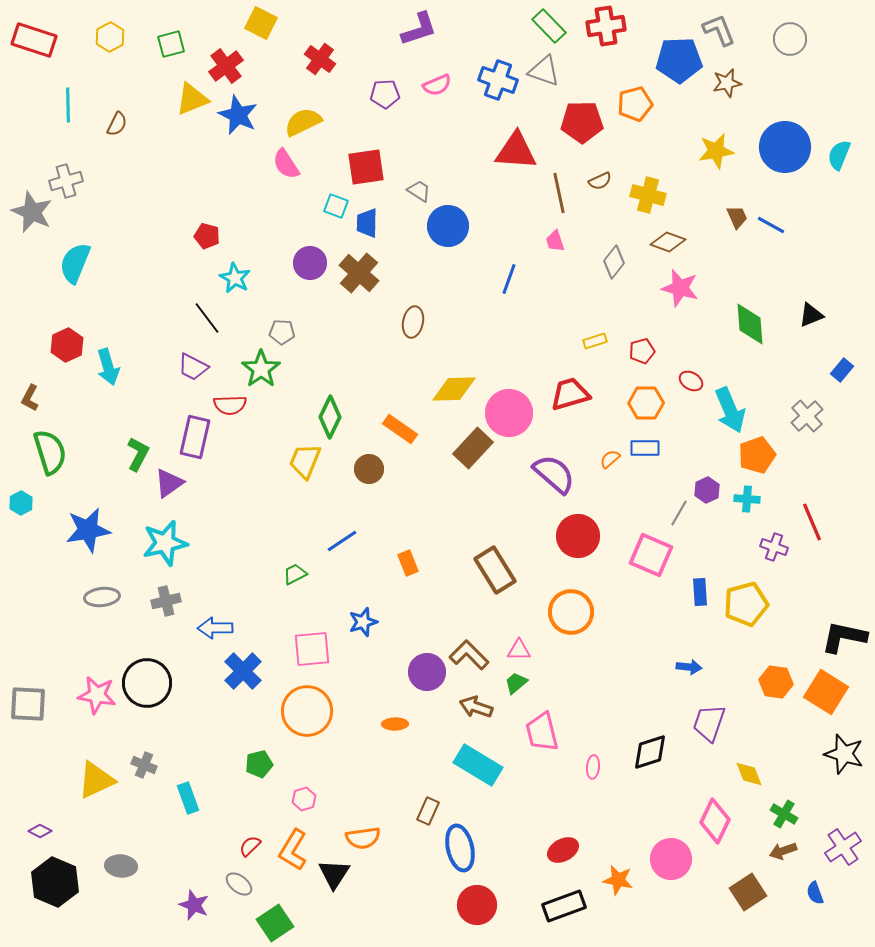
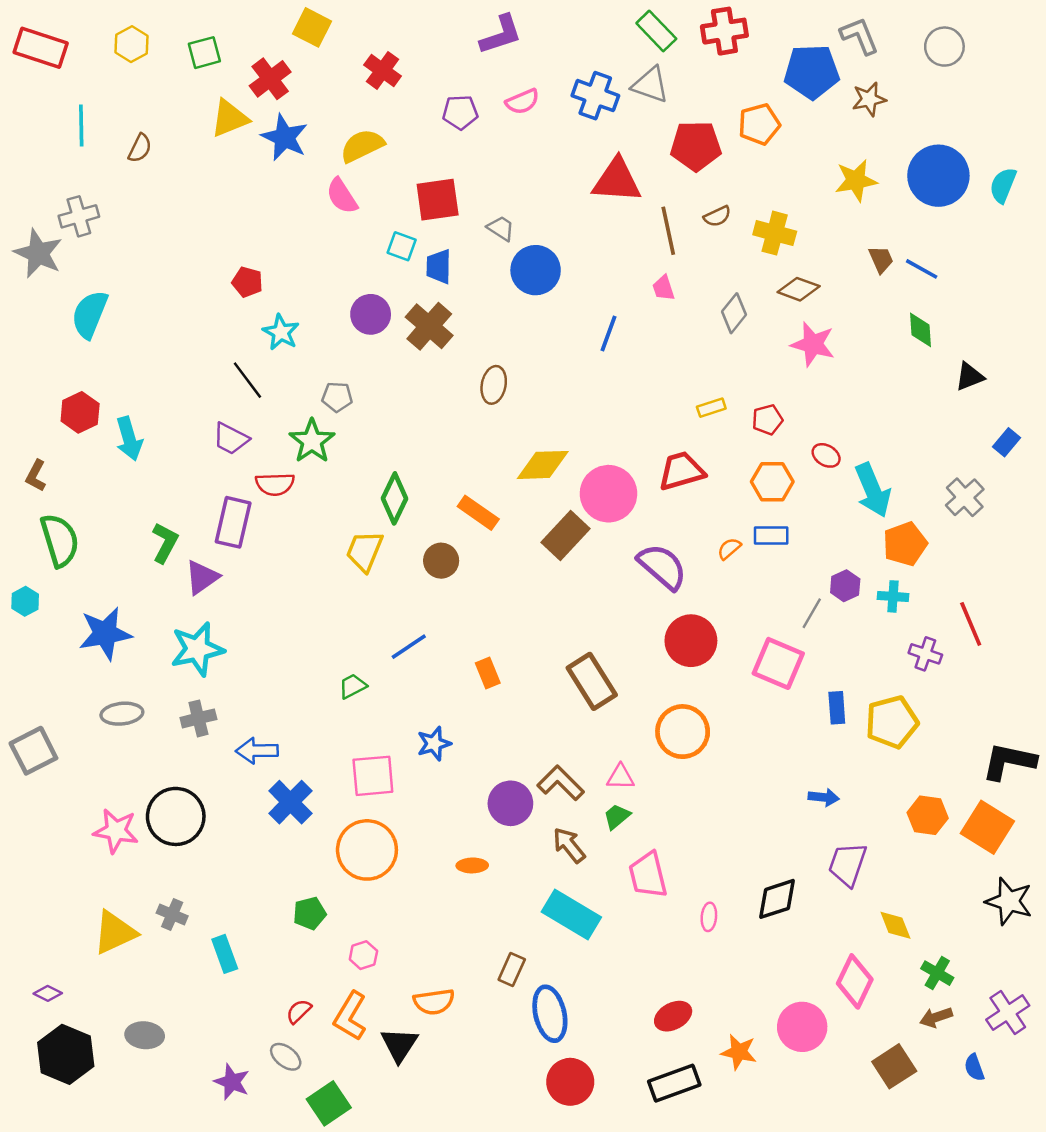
green diamond: (750, 324) -> (921, 330), moved, size x0.7
gray square: (28, 704) -> (33, 751), moved, turned -30
brown arrow: (476, 707) -> (569, 845), turned 32

